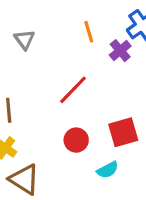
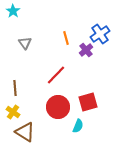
red circle: (76, 140) -> (58, 107), size x1.5
cyan semicircle: (108, 170) -> (78, 126), turned -40

